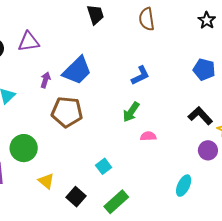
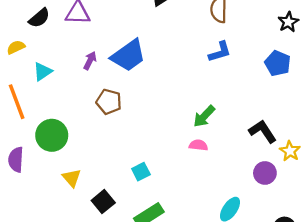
blue pentagon: (204, 69) -> (278, 63), moved
blue L-shape: (140, 75) -> (220, 52), moved
brown pentagon: (67, 112) -> (109, 102), size x0.7
green arrow: (131, 112) -> (204, 116), moved

